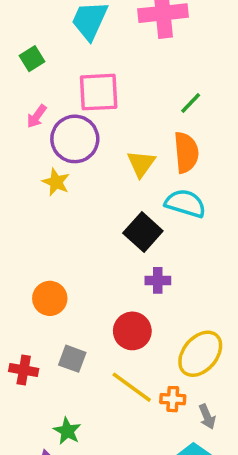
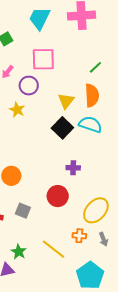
purple circle: (75, 139) -> (29, 86), size x0.7
black square: (143, 232) -> (62, 128), moved
yellow line: (132, 387) -> (54, 249), moved
gray arrow: (207, 417) -> (103, 239), moved

